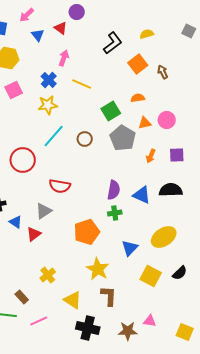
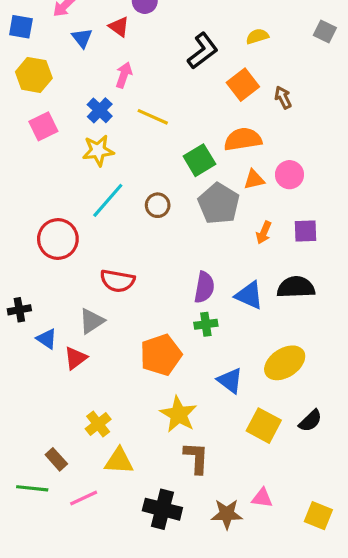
orange semicircle: (138, 98) -> (243, 139), size x1.6
blue triangle: (130, 248) -> (230, 381), turned -36
yellow triangle: (73, 300) -> (119, 461), moved, turned -30

